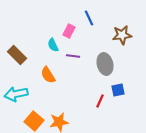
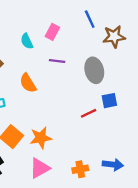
blue line: (89, 18) -> (90, 19), moved
cyan semicircle: (53, 45) -> (27, 41), moved
red line: (100, 101) -> (88, 113), turned 40

